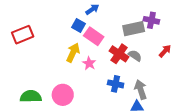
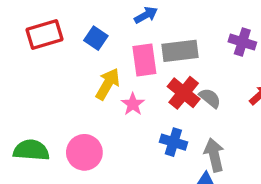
blue square: (79, 26) -> (96, 38), moved
gray rectangle: (134, 29) -> (180, 51), moved
red rectangle: (23, 35) -> (45, 34), moved
pink rectangle: (94, 36) -> (144, 60), turned 42

